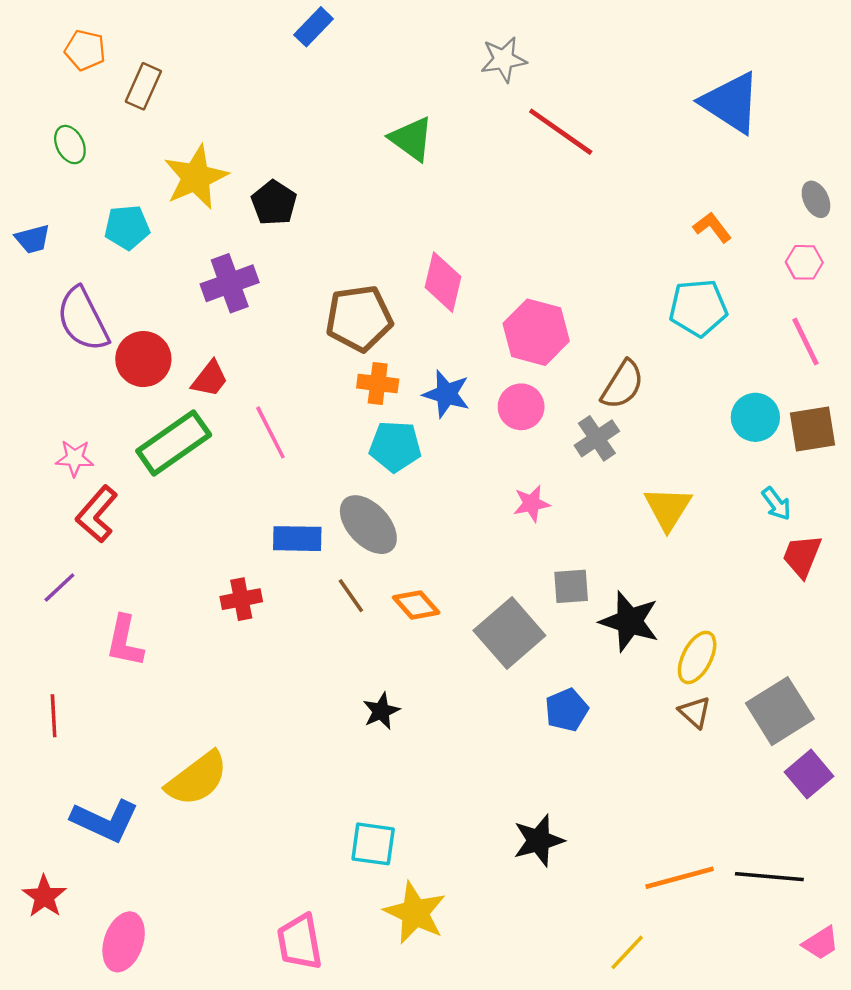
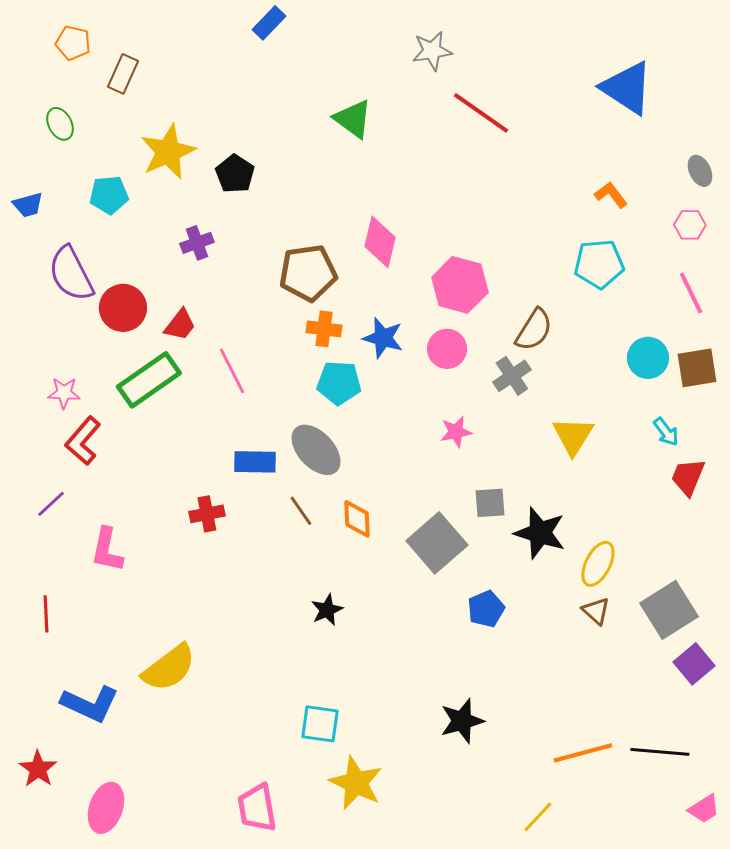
purple cross: (230, 283) -> (197, 243), size x0.7
orange diamond: (416, 605) -> (357, 519), turned 39

